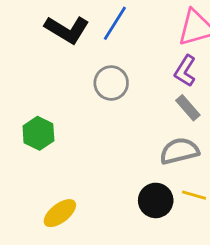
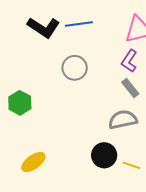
blue line: (115, 23) -> (79, 24), turned 48
yellow line: (194, 195) -> (131, 165), moved

